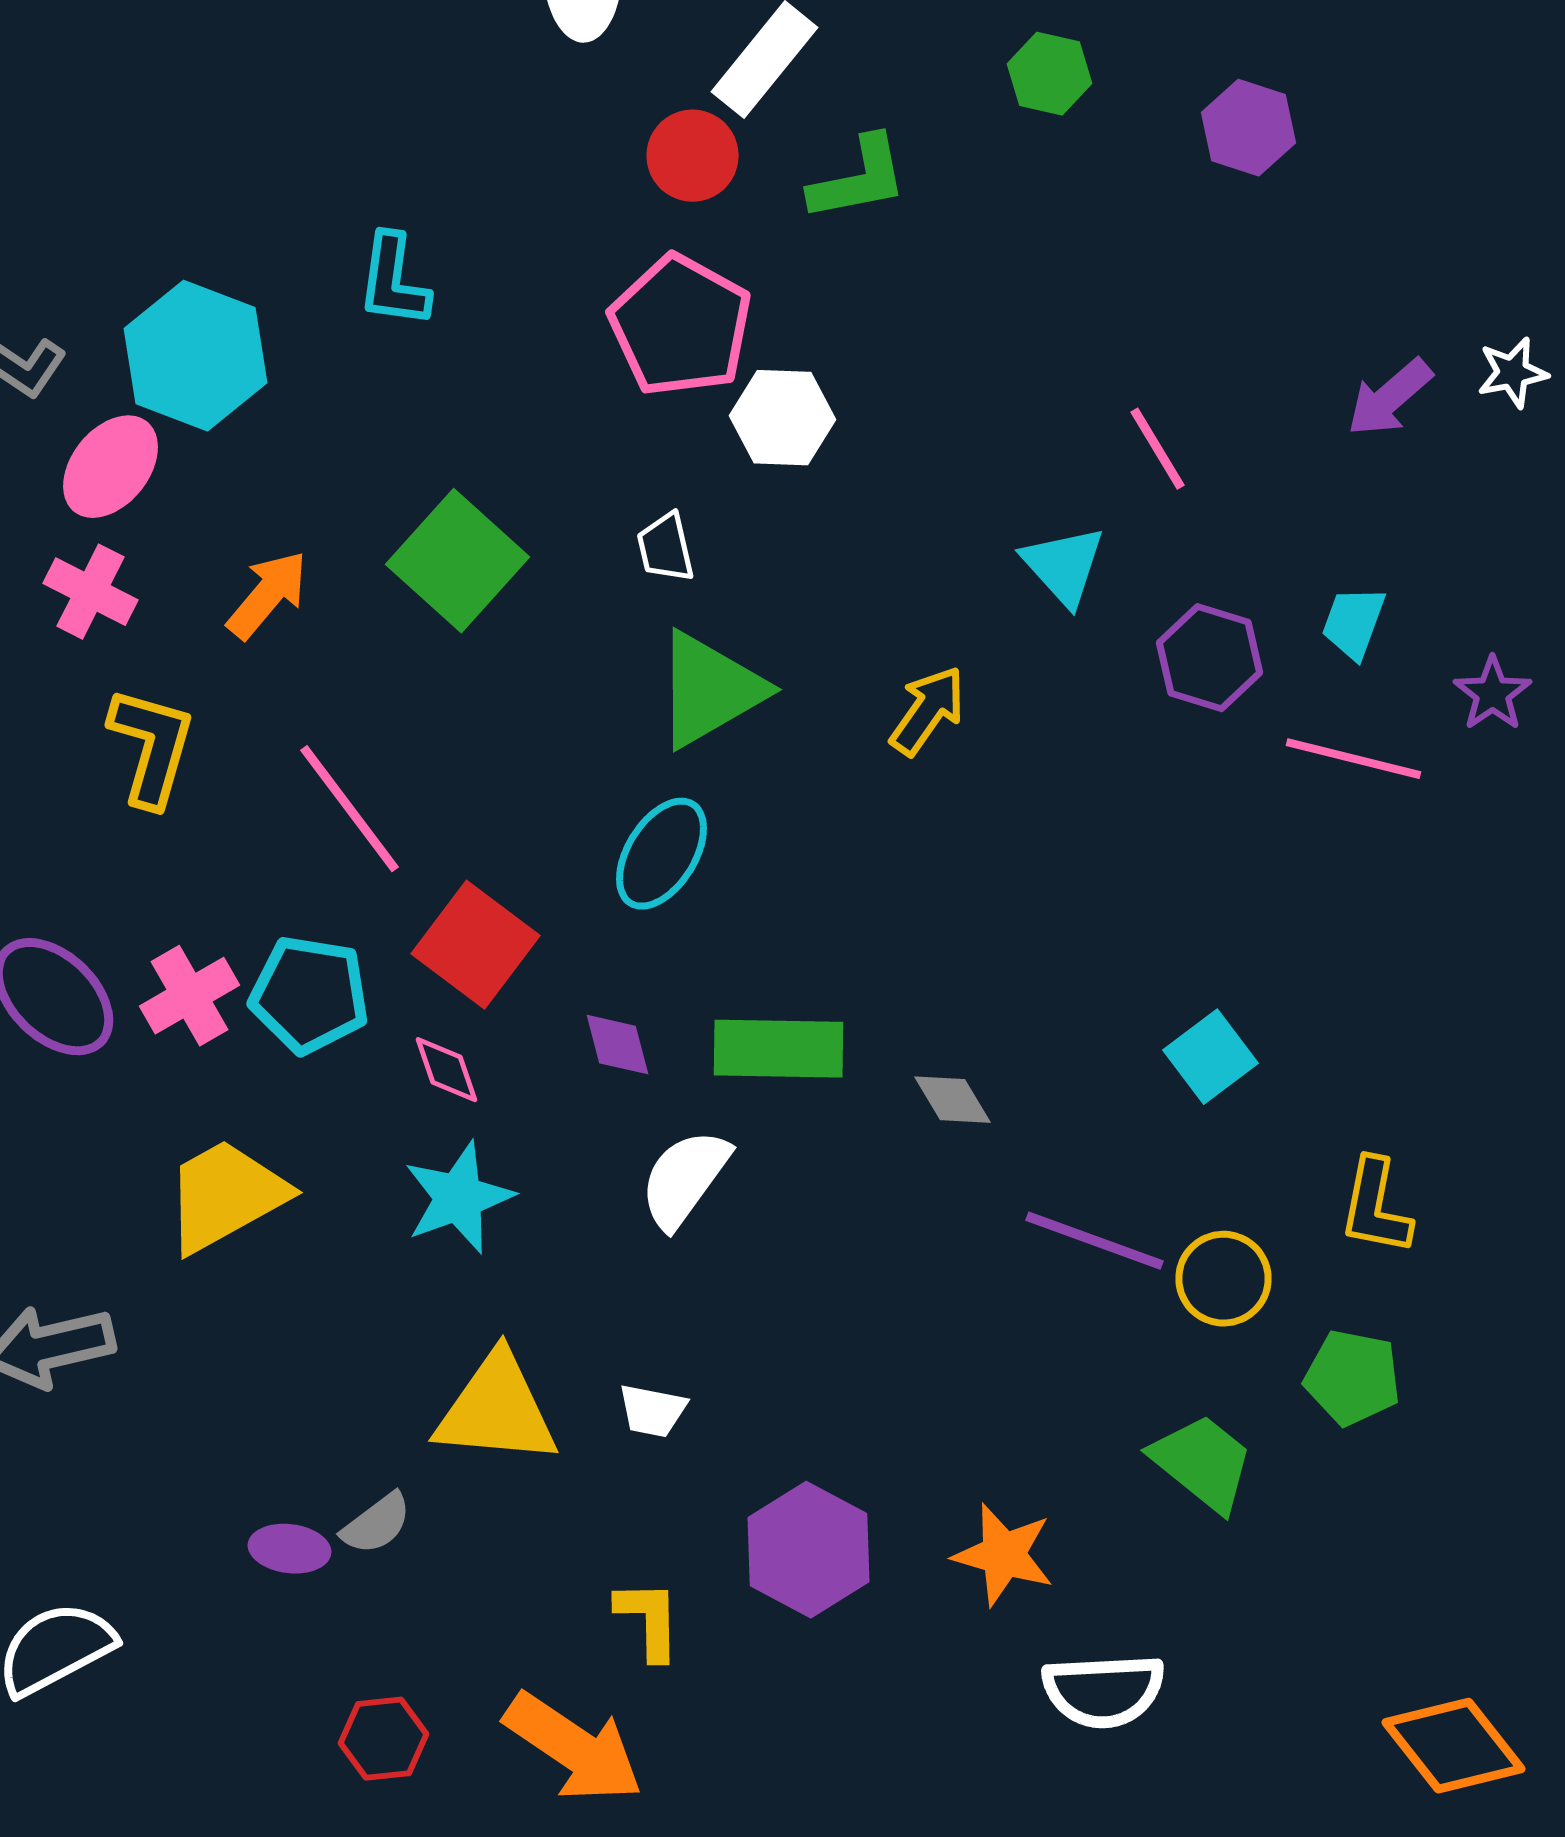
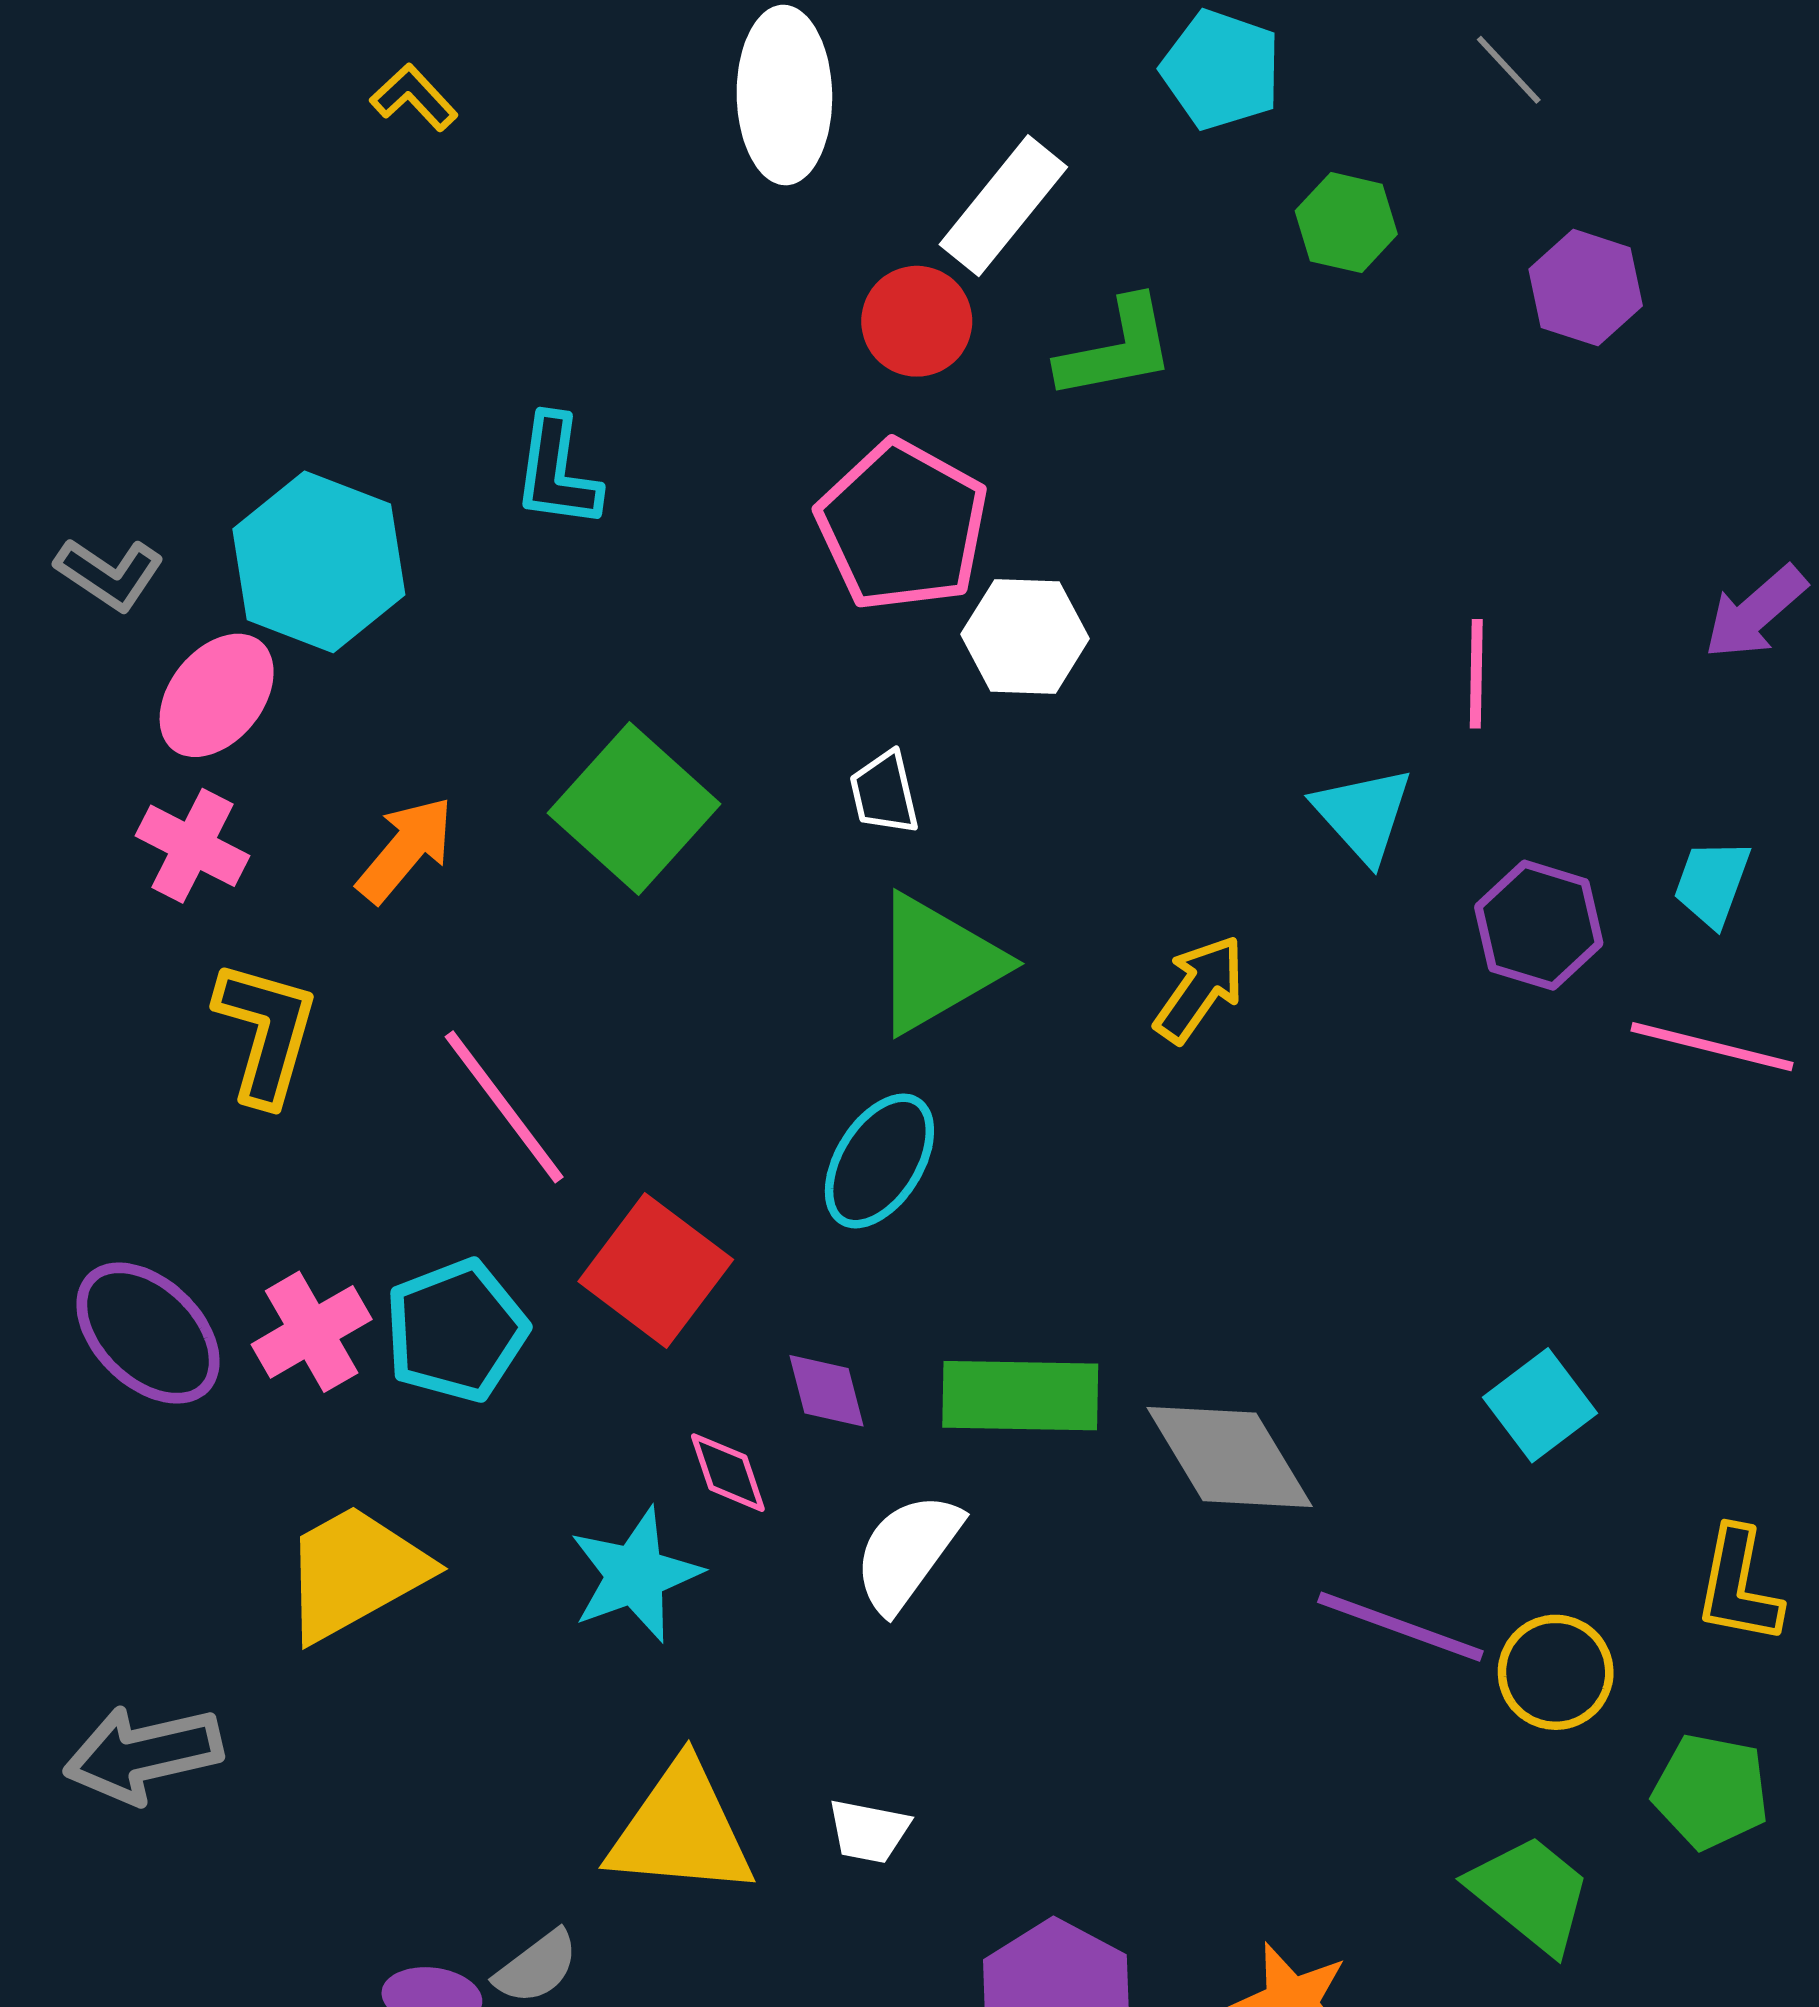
pink line: (1158, 449) -> (1476, 674), turned 32
cyan pentagon: (310, 995) -> (456, 1331), turned -30
pink diamond: (446, 1070) -> (728, 1473), moved
gray diamond: (952, 1100) -> (1230, 1457), size x1.8

